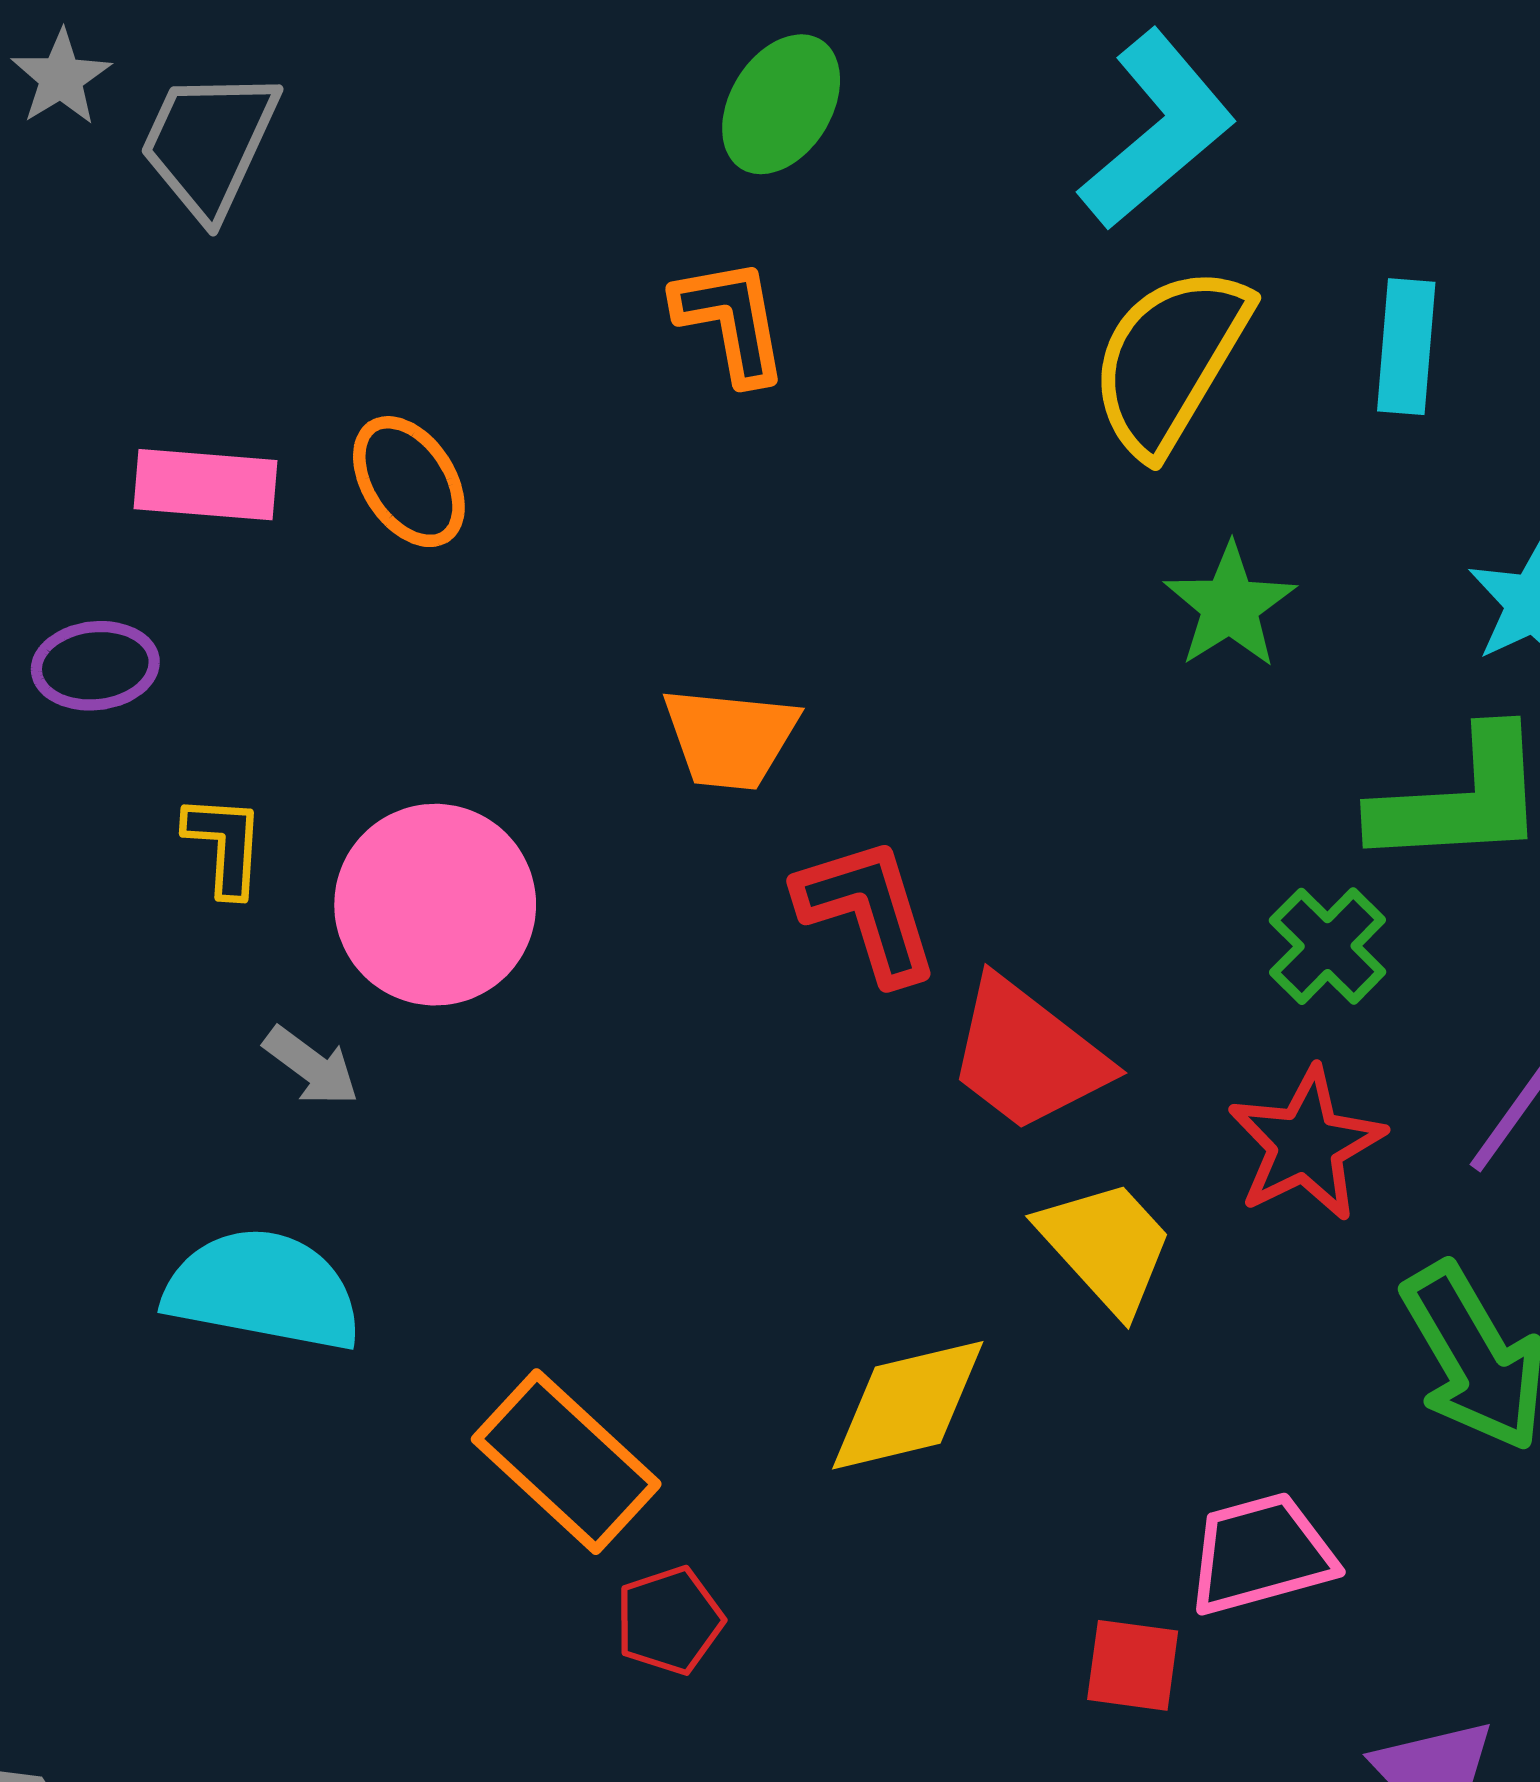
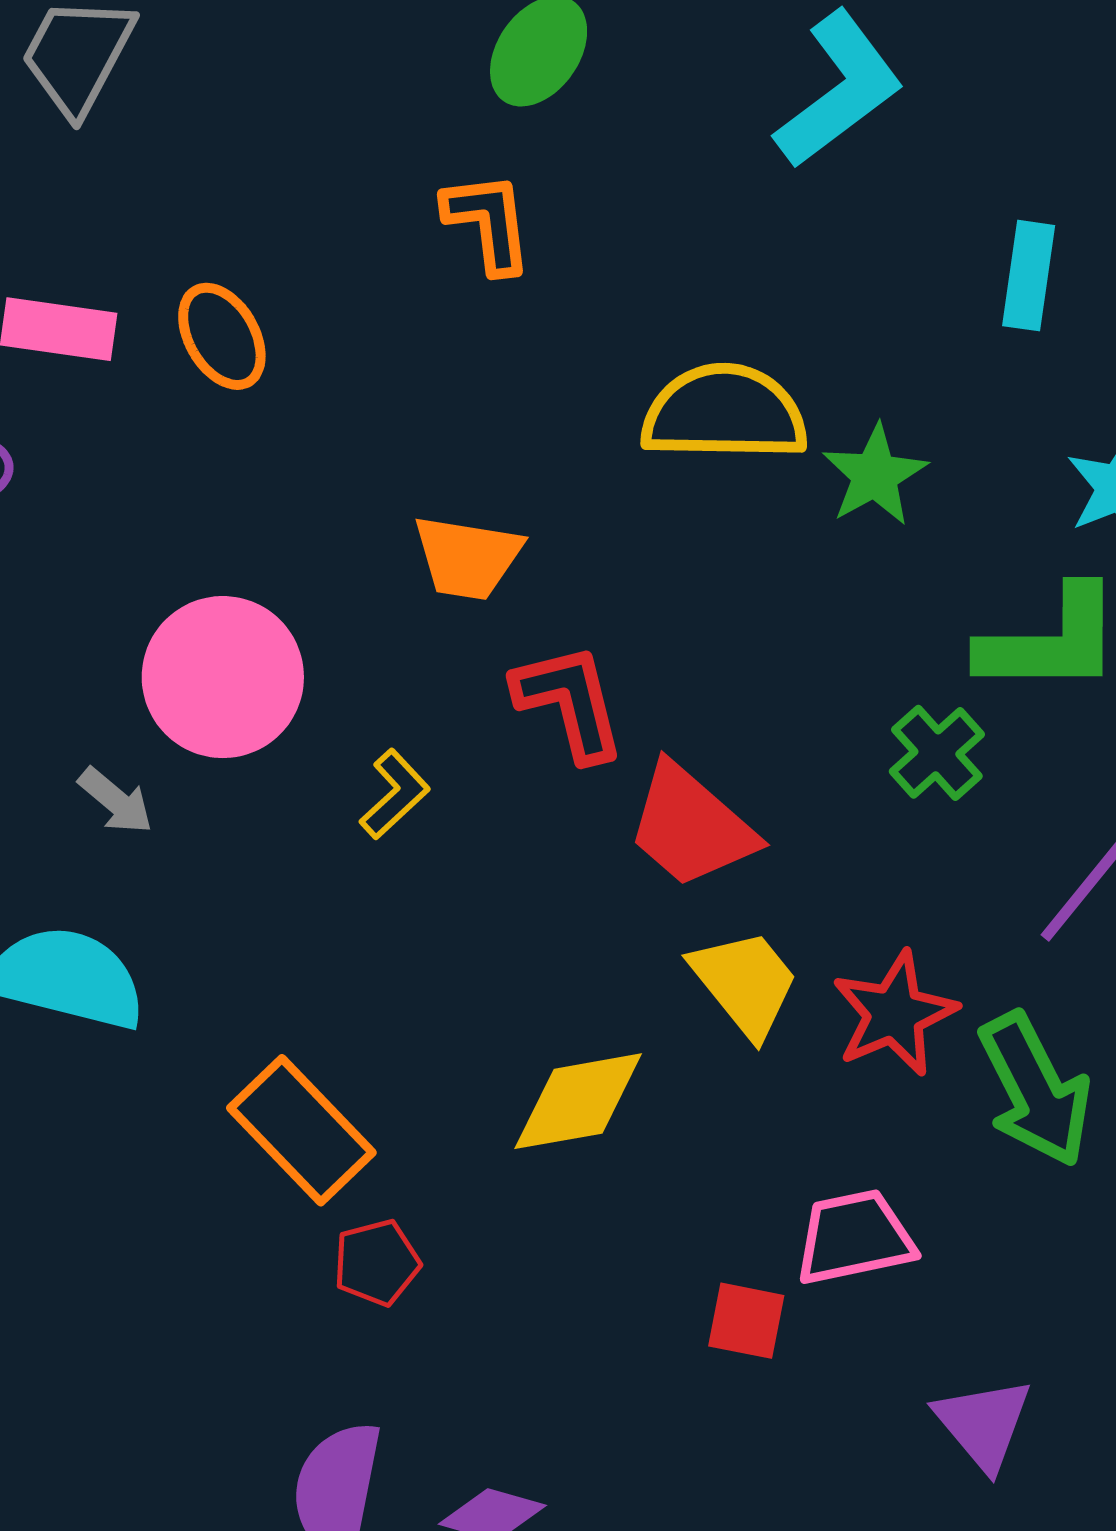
yellow semicircle: (1170, 360) -> (724, 413), moved, turned 57
yellow L-shape: (225, 845) -> (395, 794), moved, turned 40
red star: (1306, 1144) -> (894, 1014), moved

